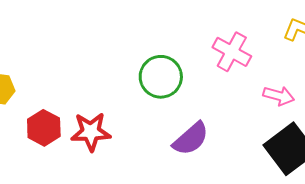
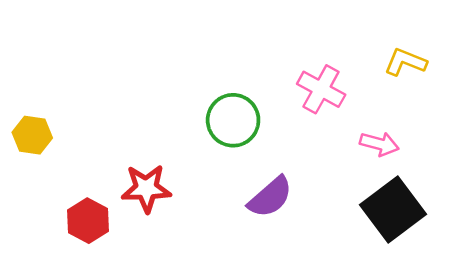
red hexagon: (44, 128) -> (88, 221), moved

